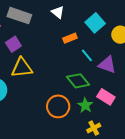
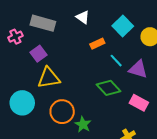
green star: (85, 105) -> (83, 124), moved
orange circle: (58, 106) -> (62, 112), moved

